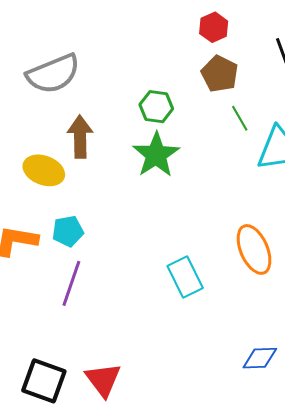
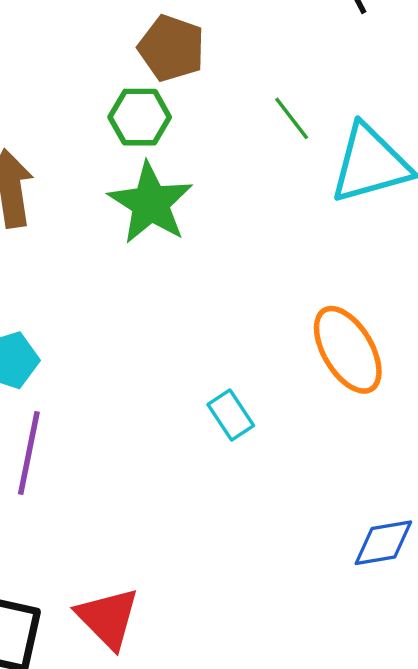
brown pentagon: (220, 74) -> (172, 48), moved
cyan rectangle: (185, 277) -> (231, 415), size x0.7

